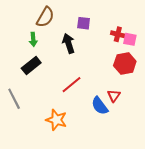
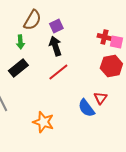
purple square: (84, 23) -> (56, 26), moved, turned -32
red line: (71, 85) -> (58, 72), moved

